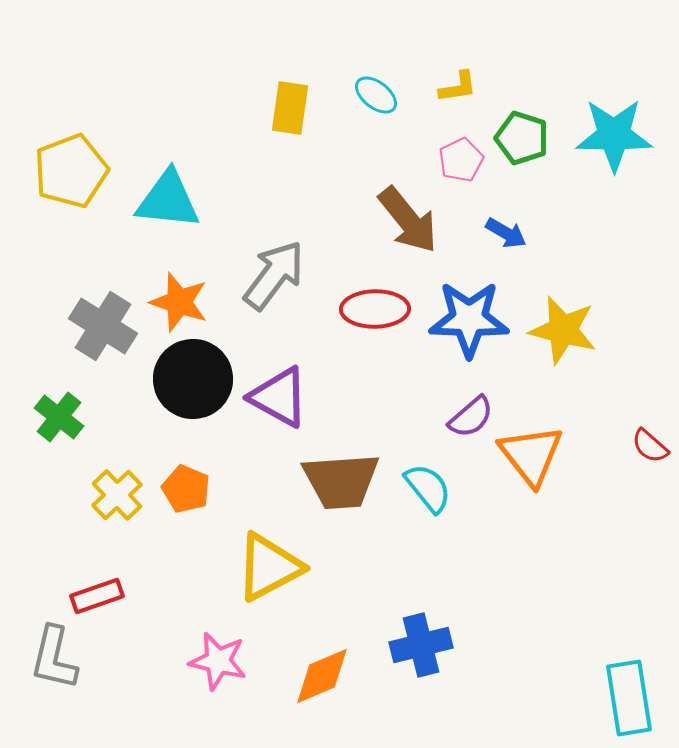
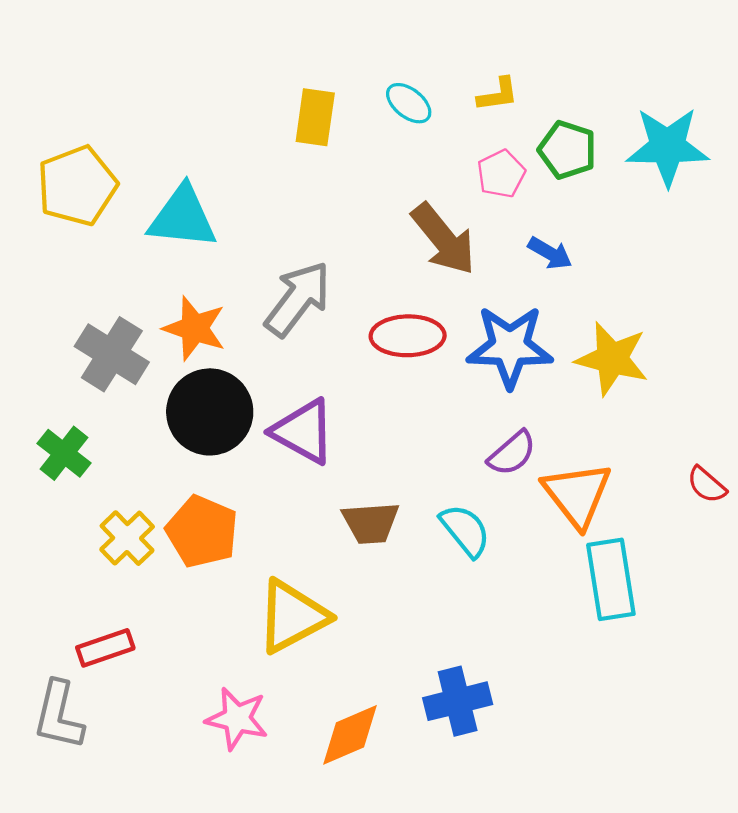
brown trapezoid: (341, 481) -> (371, 523), size x0.7
orange pentagon: (186, 489) -> (202, 532), size x1.4
cyan rectangle: (629, 698) -> (611, 579), moved

